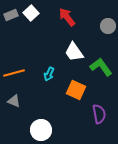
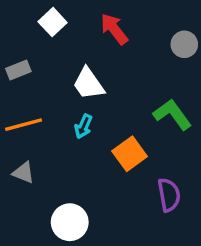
gray rectangle: (11, 15) -> (18, 70), moved
white trapezoid: (74, 52) -> (89, 84), moved
orange square: (76, 90) -> (130, 154), turned 30

